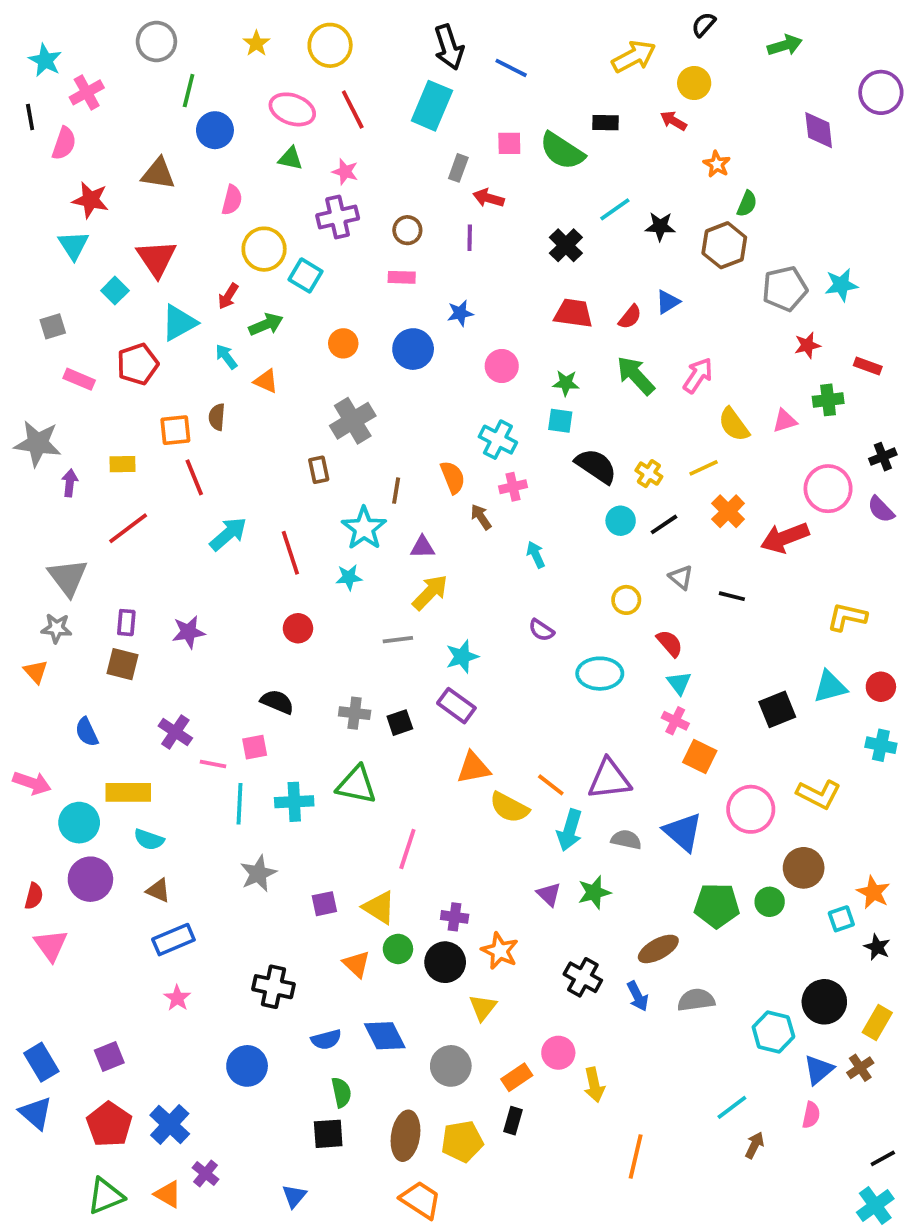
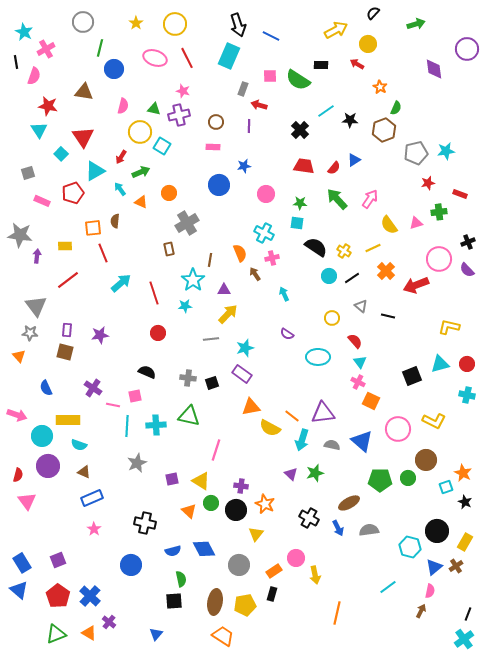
green triangle: (290, 158) -> (154, 109), moved
orange circle: (343, 343) -> (169, 193), moved
brown arrow: (755, 1145) -> (421, 611), moved
black line: (883, 1158) -> (468, 614), turned -40

